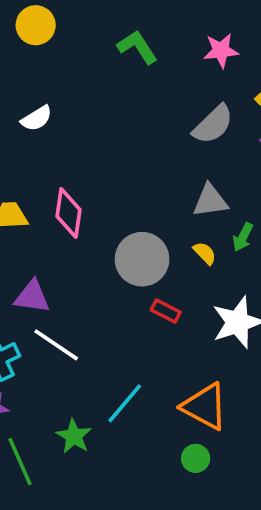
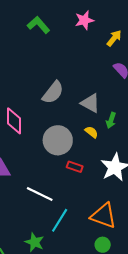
gray semicircle: (213, 124) -> (53, 92), moved
gray triangle: (210, 201) -> (90, 103), turned 45
white line: (56, 345) -> (40, 194), moved

